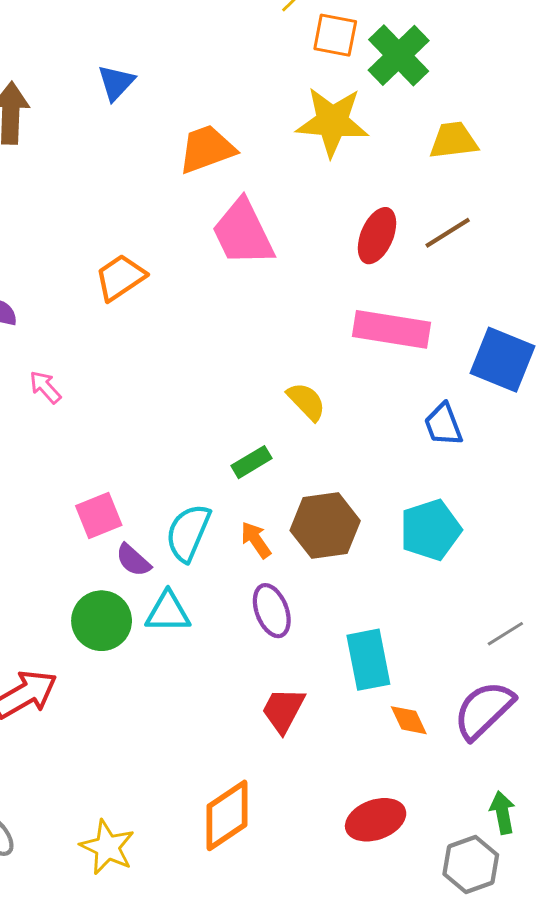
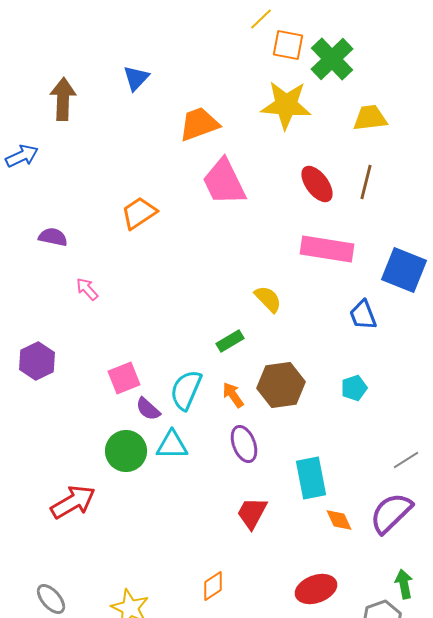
brown line: (448, 233) -> (366, 182), turned -44
red ellipse: (377, 236) -> (317, 184), turned -60
cyan pentagon: (430, 530) -> (354, 388), size x0.6
orange diamond: (227, 815) -> (213, 586), size x0.6

